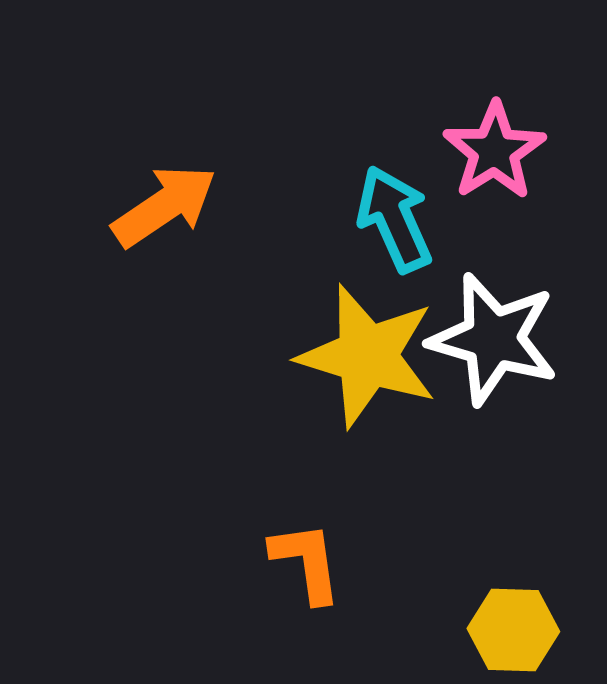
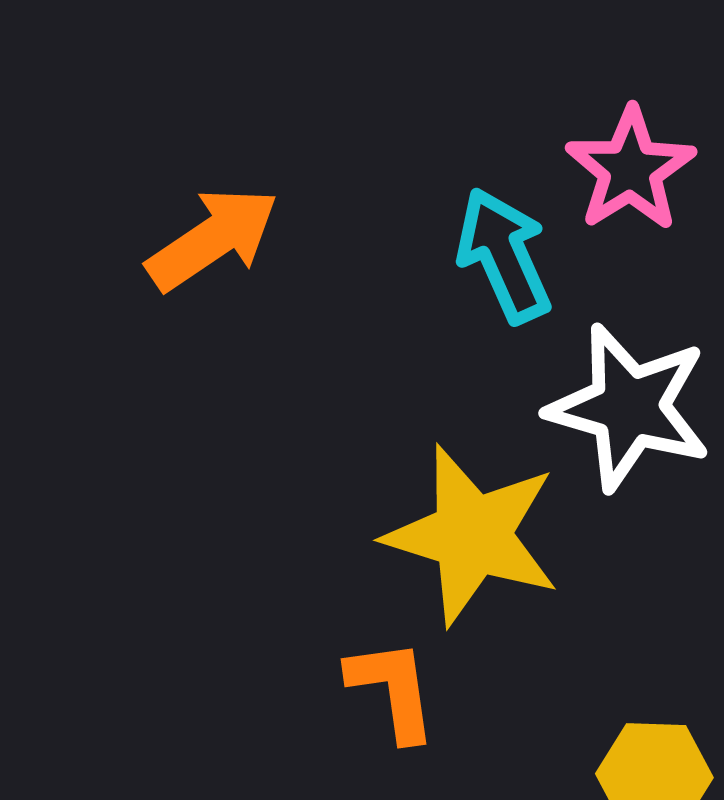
yellow star: (367, 356) -> (472, 535), moved

